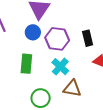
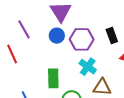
green rectangle: (26, 64) -> (53, 78), moved

